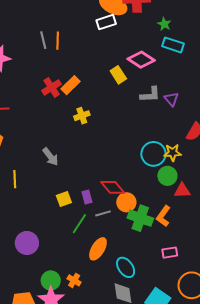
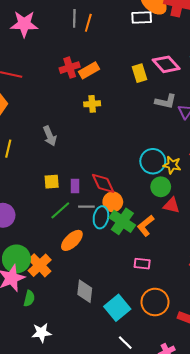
cyan ellipse: (126, 267) -> (101, 217), moved, turned 30
green circle: (51, 280) -> (16, 259), size x1.4
orange cross: (74, 280) -> (40, 265), size x1.6

